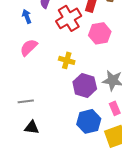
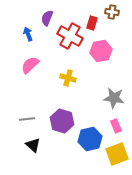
red cross: (69, 18) -> (70, 36), turned -30
purple hexagon: (85, 85) -> (62, 121), moved
black triangle: (32, 127) -> (33, 145), turned 35

